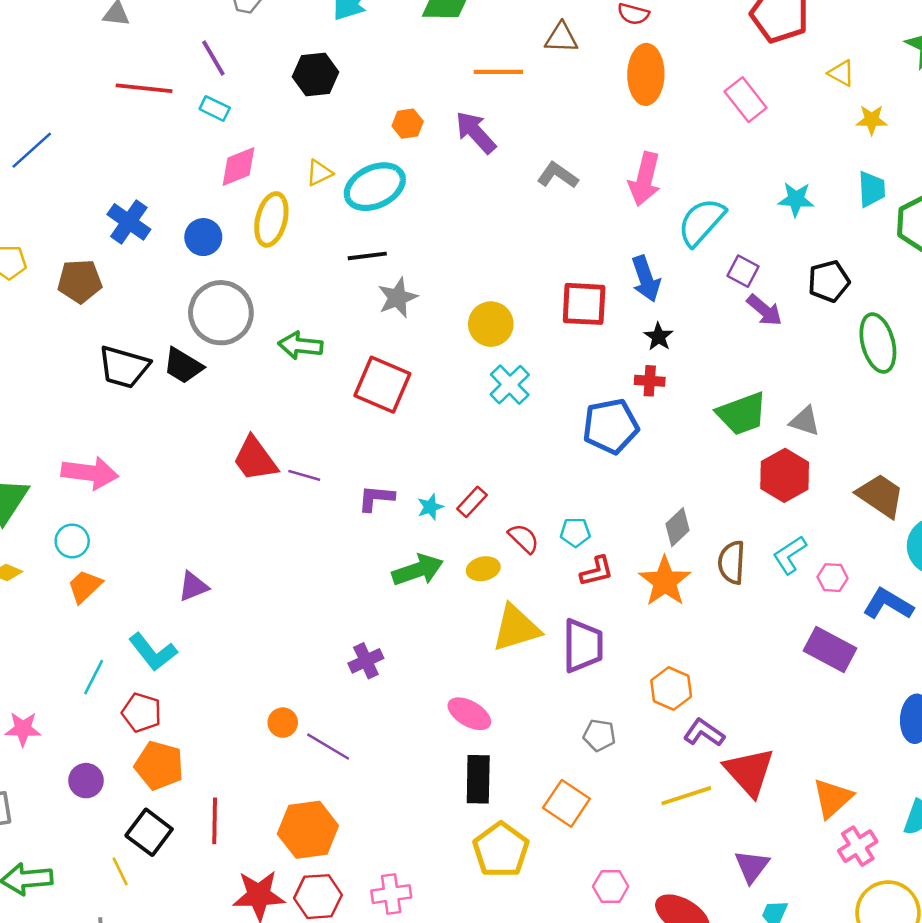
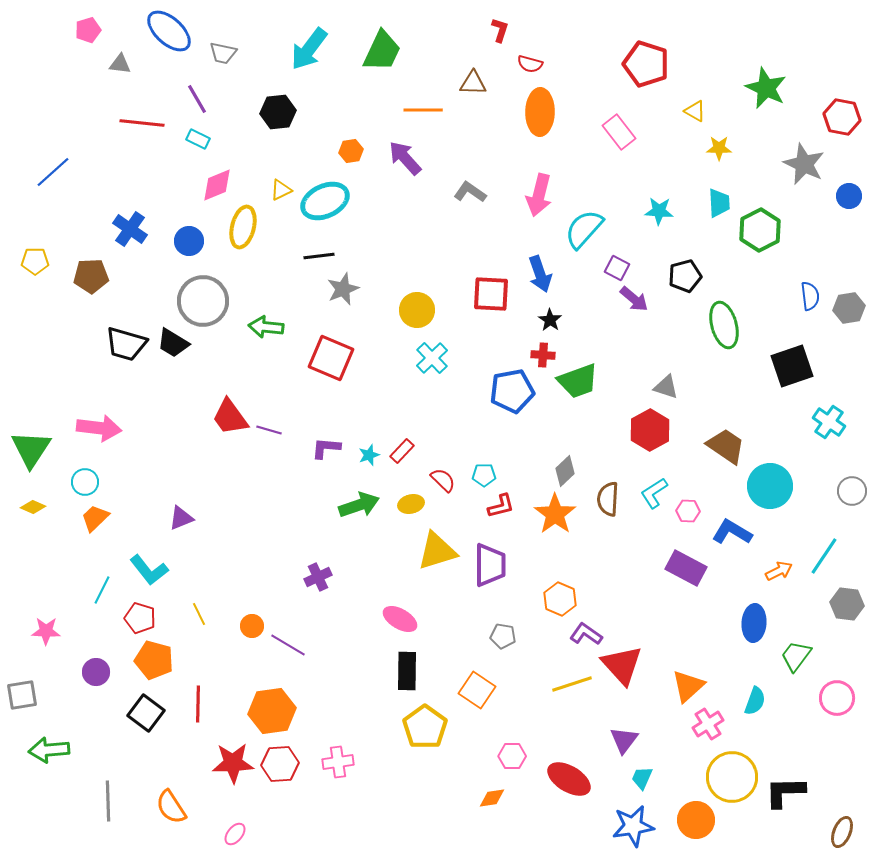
green trapezoid: (742, 414) -> (578, 381), moved
yellow line: (120, 871) -> (199, 614), moved

